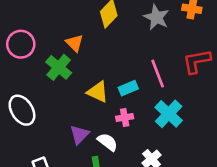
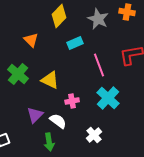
green cross: (59, 67) -> (18, 74), moved
cyan rectangle: (128, 88) -> (75, 43), moved

